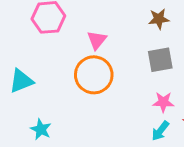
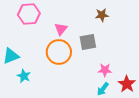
gray square: (160, 60) -> (88, 42), moved
cyan star: (41, 129) -> (24, 76), moved

